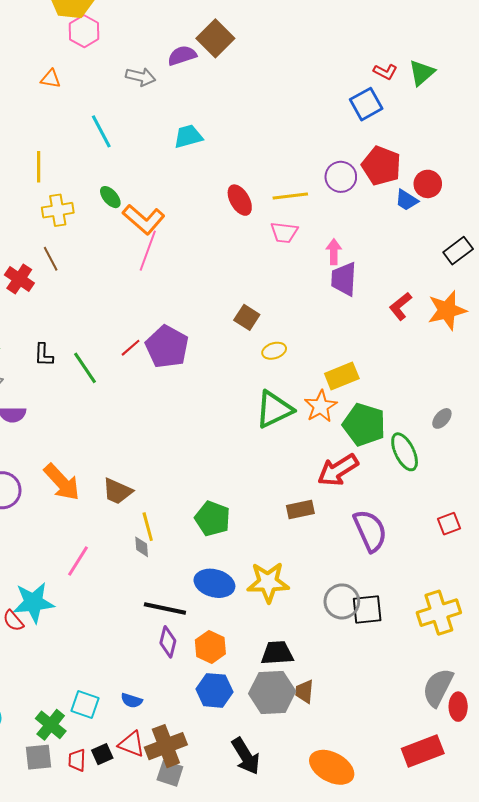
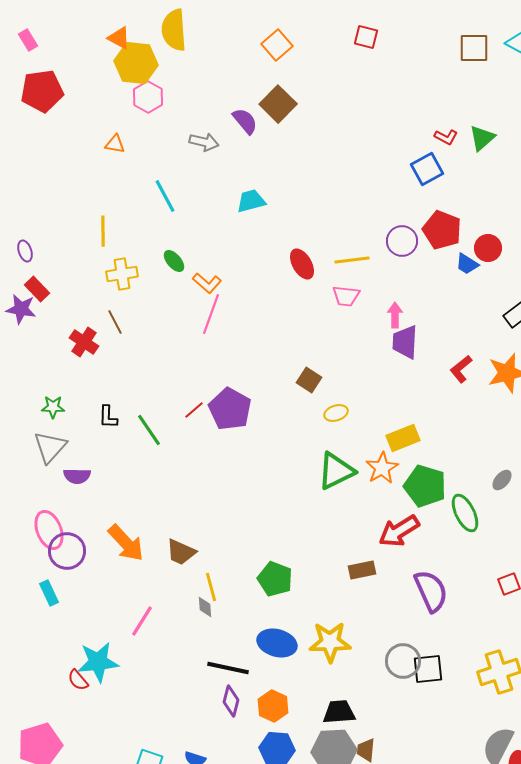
purple semicircle: (182, 56) -> (245, 121), turned 68
orange L-shape: (144, 219) -> (207, 283), size x0.7

